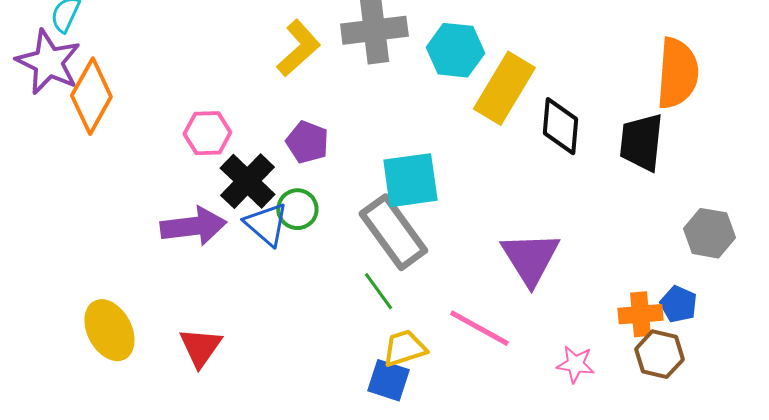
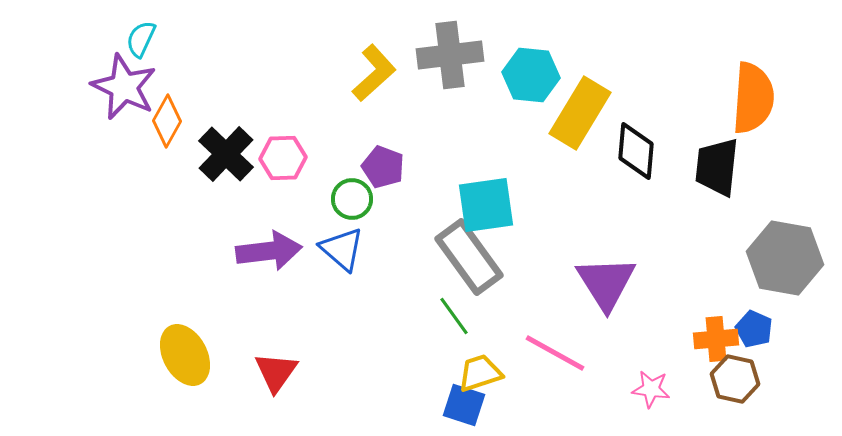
orange diamond: (91, 96) -> (167, 121), size x0.7
black cross: (247, 181) -> (226, 154), moved
green circle: (297, 209) -> (352, 199), moved
gray hexagon: (709, 233) -> (785, 258), size x1.5

